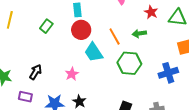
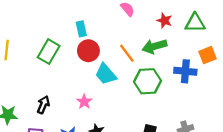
green rectangle: (46, 26) -> (49, 52), size x1.5
green arrow: (139, 34) -> (154, 46), size x1.5
blue cross: (168, 73) -> (185, 71), moved, turned 30

